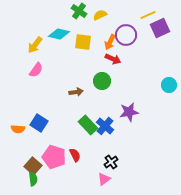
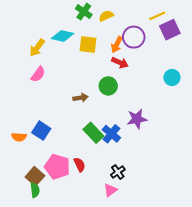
cyan circle: (169, 85) -> (172, 77), moved

